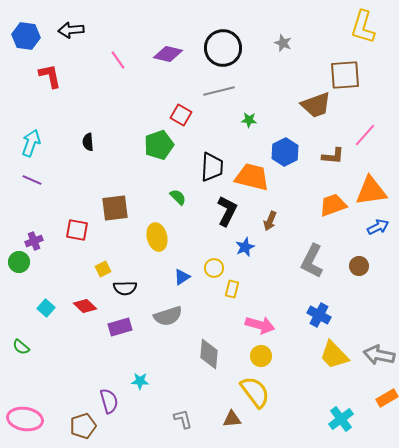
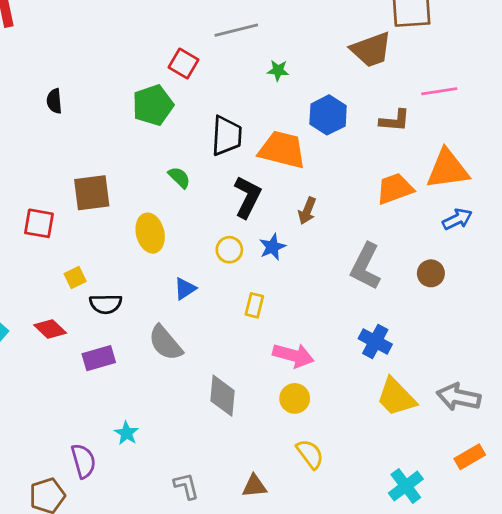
pink line: (365, 135) -> (439, 91), turned 40
yellow circle: (214, 268) -> (229, 250), moved
gray semicircle: (168, 316) -> (165, 343), turned 68
cyan star: (140, 381) -> (127, 433), turned 30
yellow semicircle: (255, 392) -> (310, 454), moved, size x0.7

